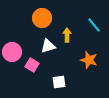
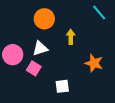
cyan line: (94, 25) -> (99, 12), moved
white triangle: (48, 46) -> (40, 48), moved

